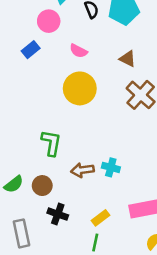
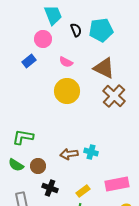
brown triangle: (128, 59) -> (104, 68), size x1.6
green L-shape: (51, 143) -> (23, 137), moved, turned -90
green semicircle: (14, 184) -> (16, 165), turned 70

